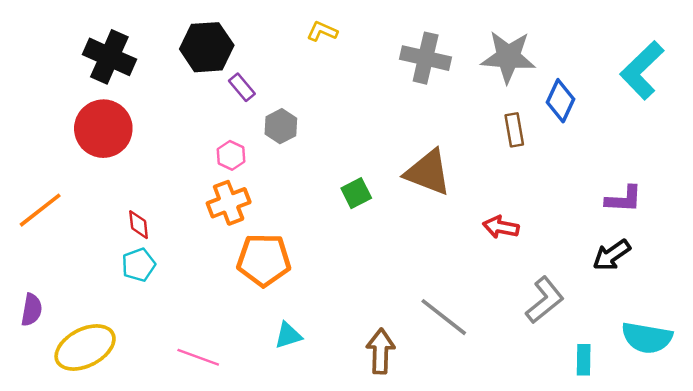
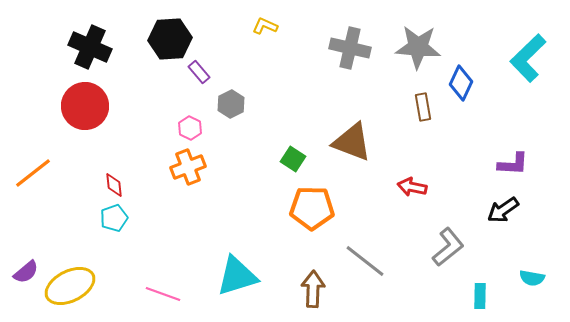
green square: (356, 193) -> (293, 159), turned -30
orange pentagon: (264, 260) -> (312, 208), moved
purple semicircle: (32, 310) -> (26, 272), moved, turned 40
cyan triangle: (288, 335) -> (237, 276), size x1.8
cyan semicircle: (647, 338) -> (532, 278), size x0.6

